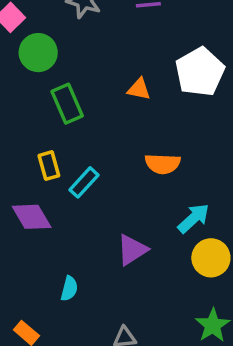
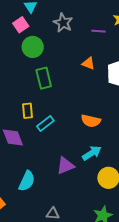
orange triangle: (139, 89) -> (88, 63), moved
cyan arrow: (194, 218) -> (92, 153), moved
cyan semicircle: (69, 289) -> (27, 181), size x1.5

